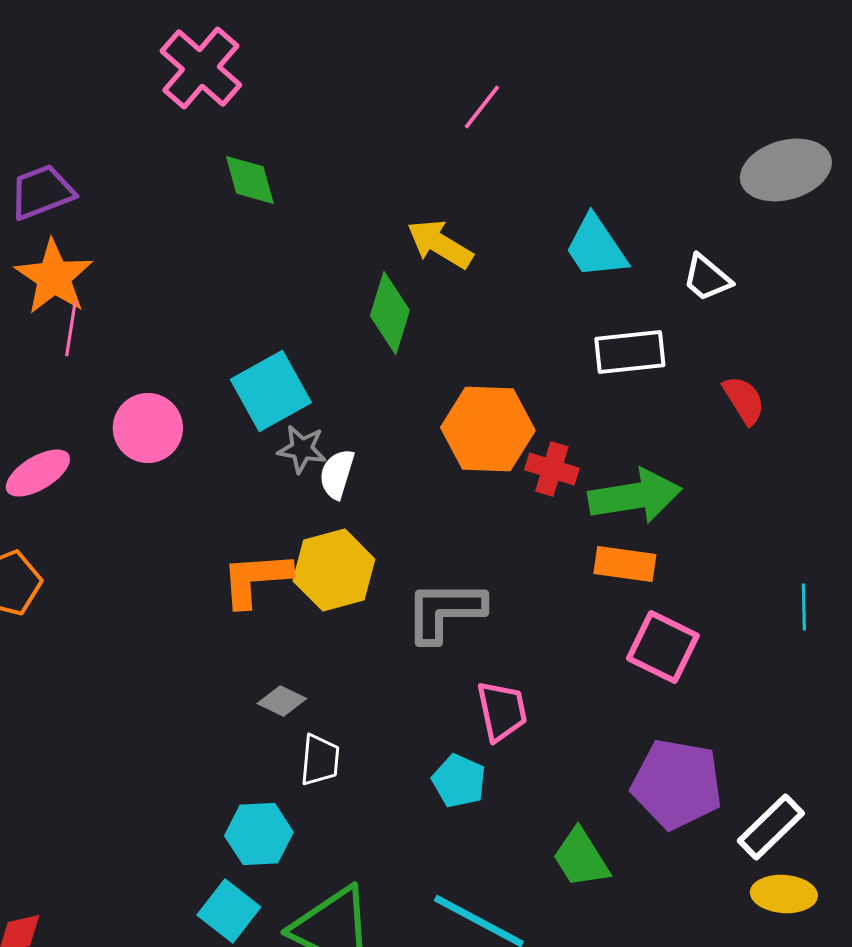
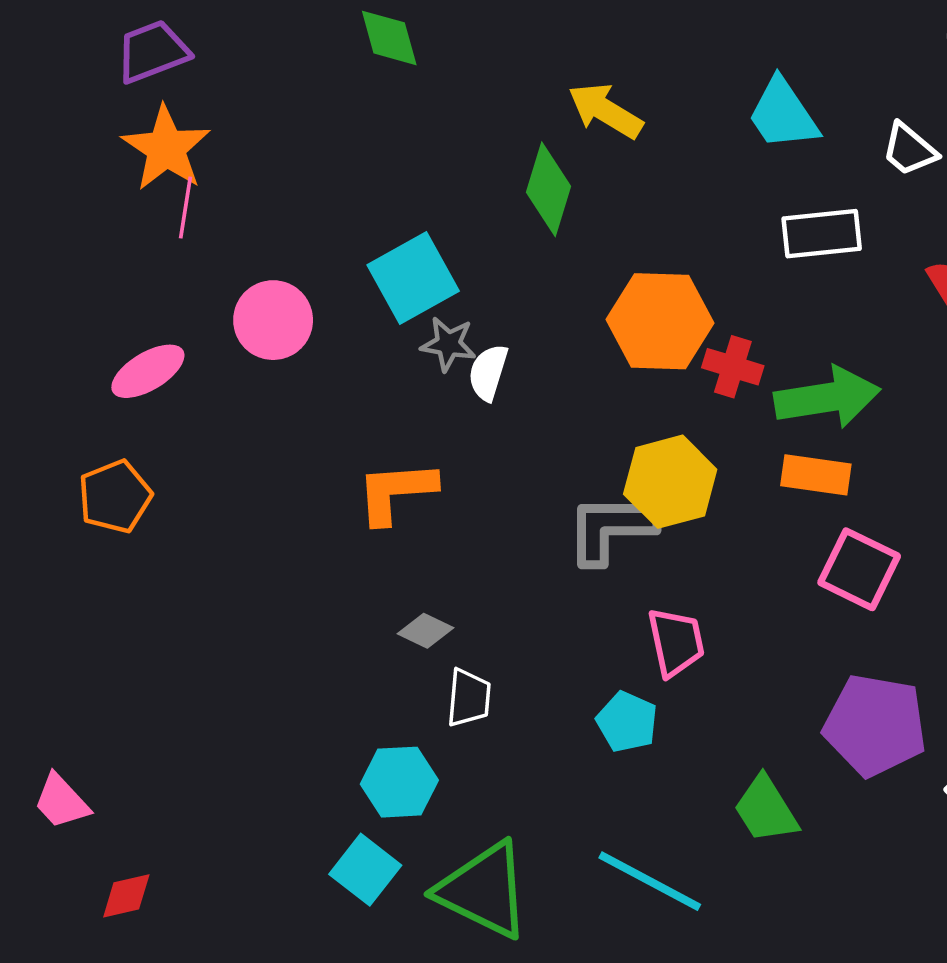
yellow hexagon: (334, 570) -> (670, 482), moved

